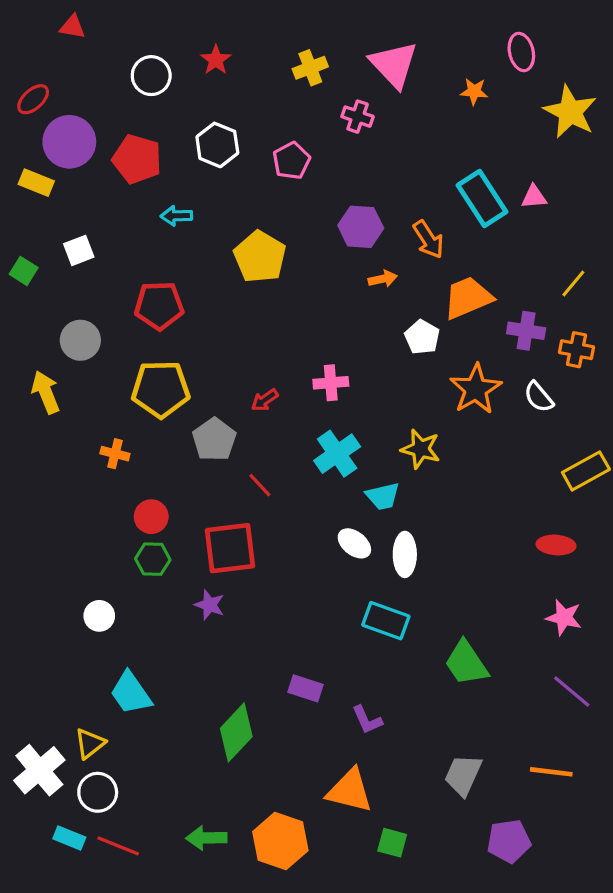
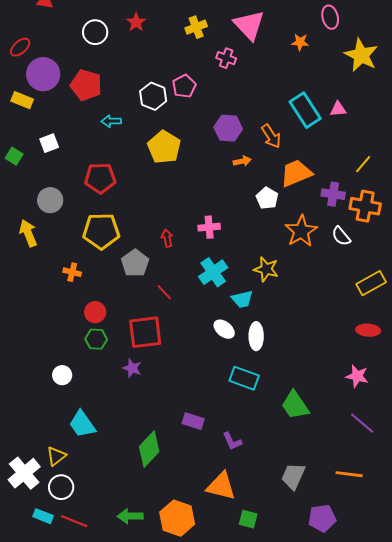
white hexagon: (217, 145) -> (153, 96), moved
orange cross: (576, 350) -> (365, 206), size x1.4
red arrow: (265, 400) -> (167, 238), turned 114
red ellipse: (556, 545) -> (368, 330), moved

